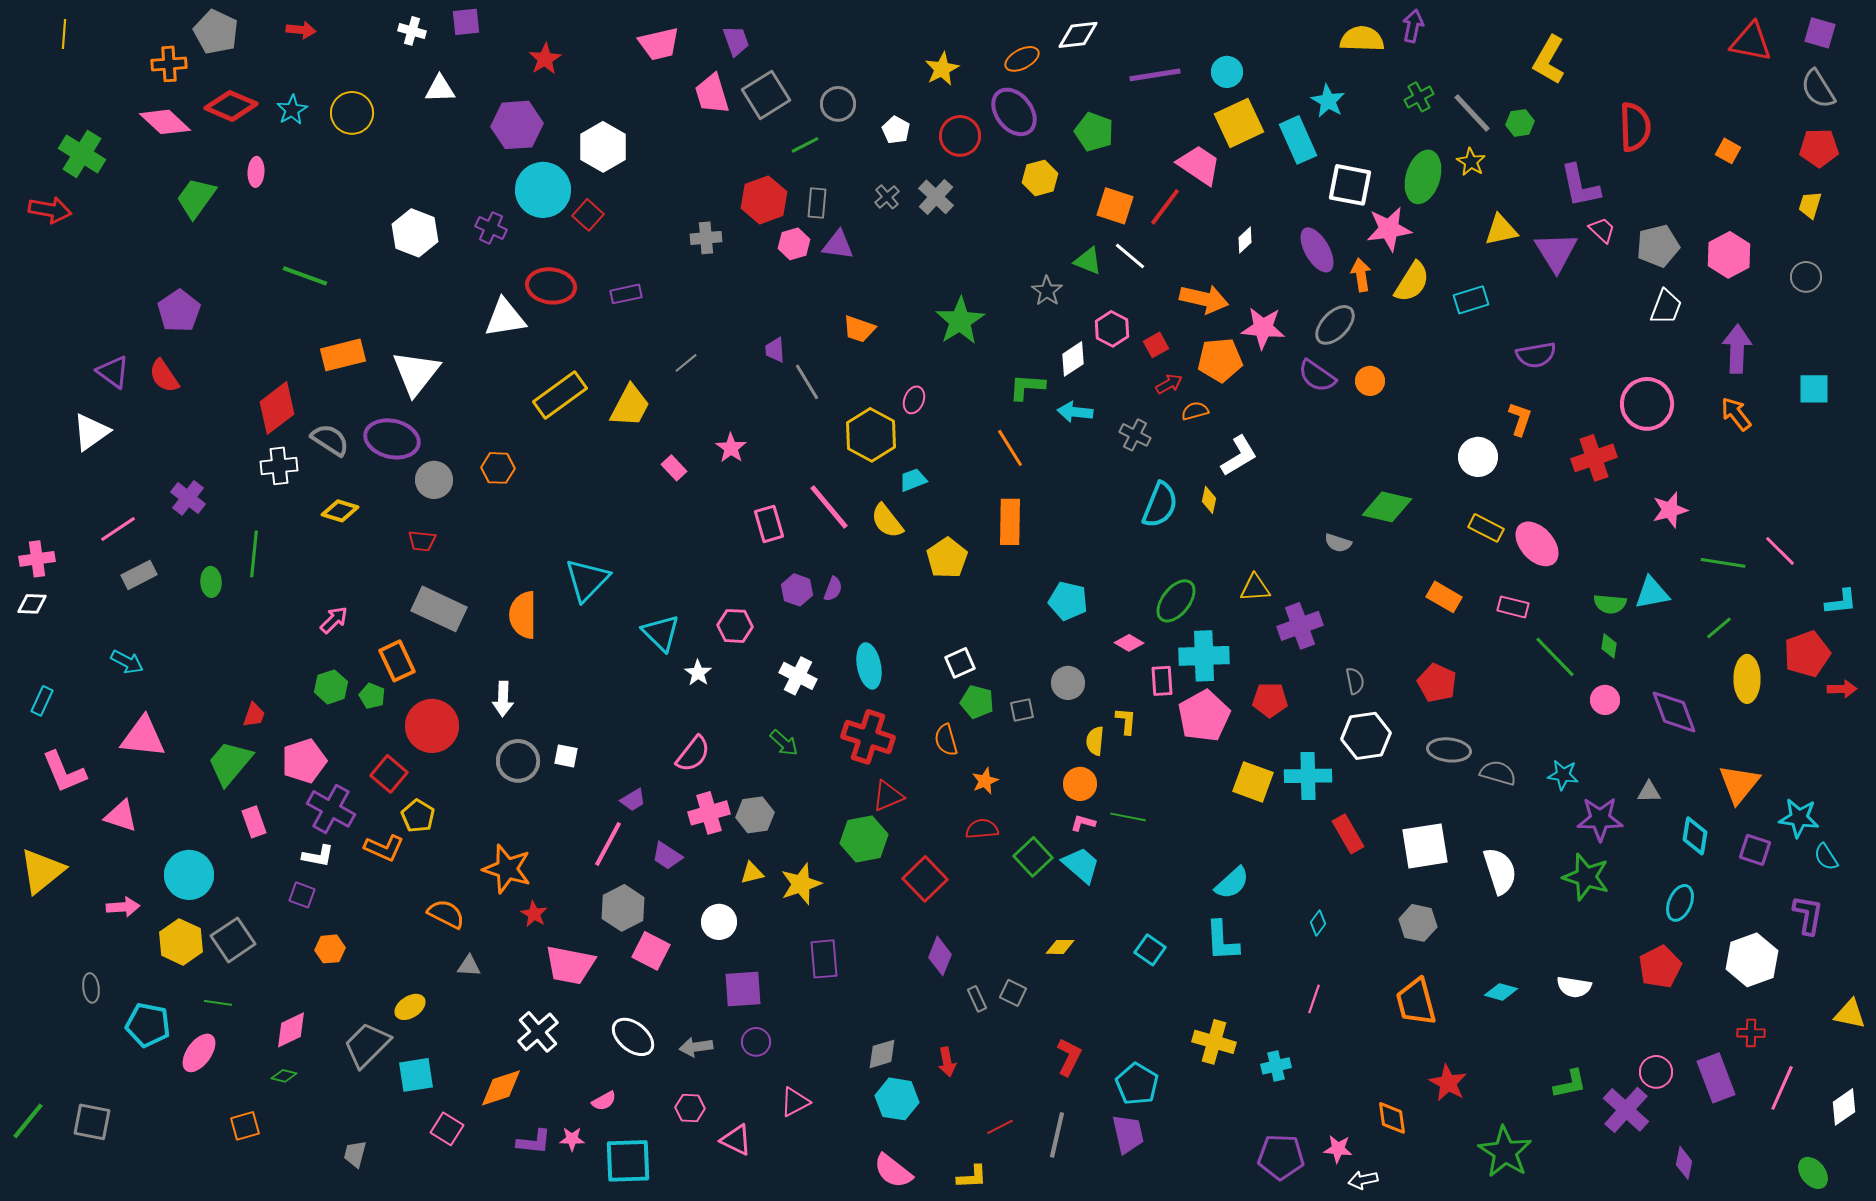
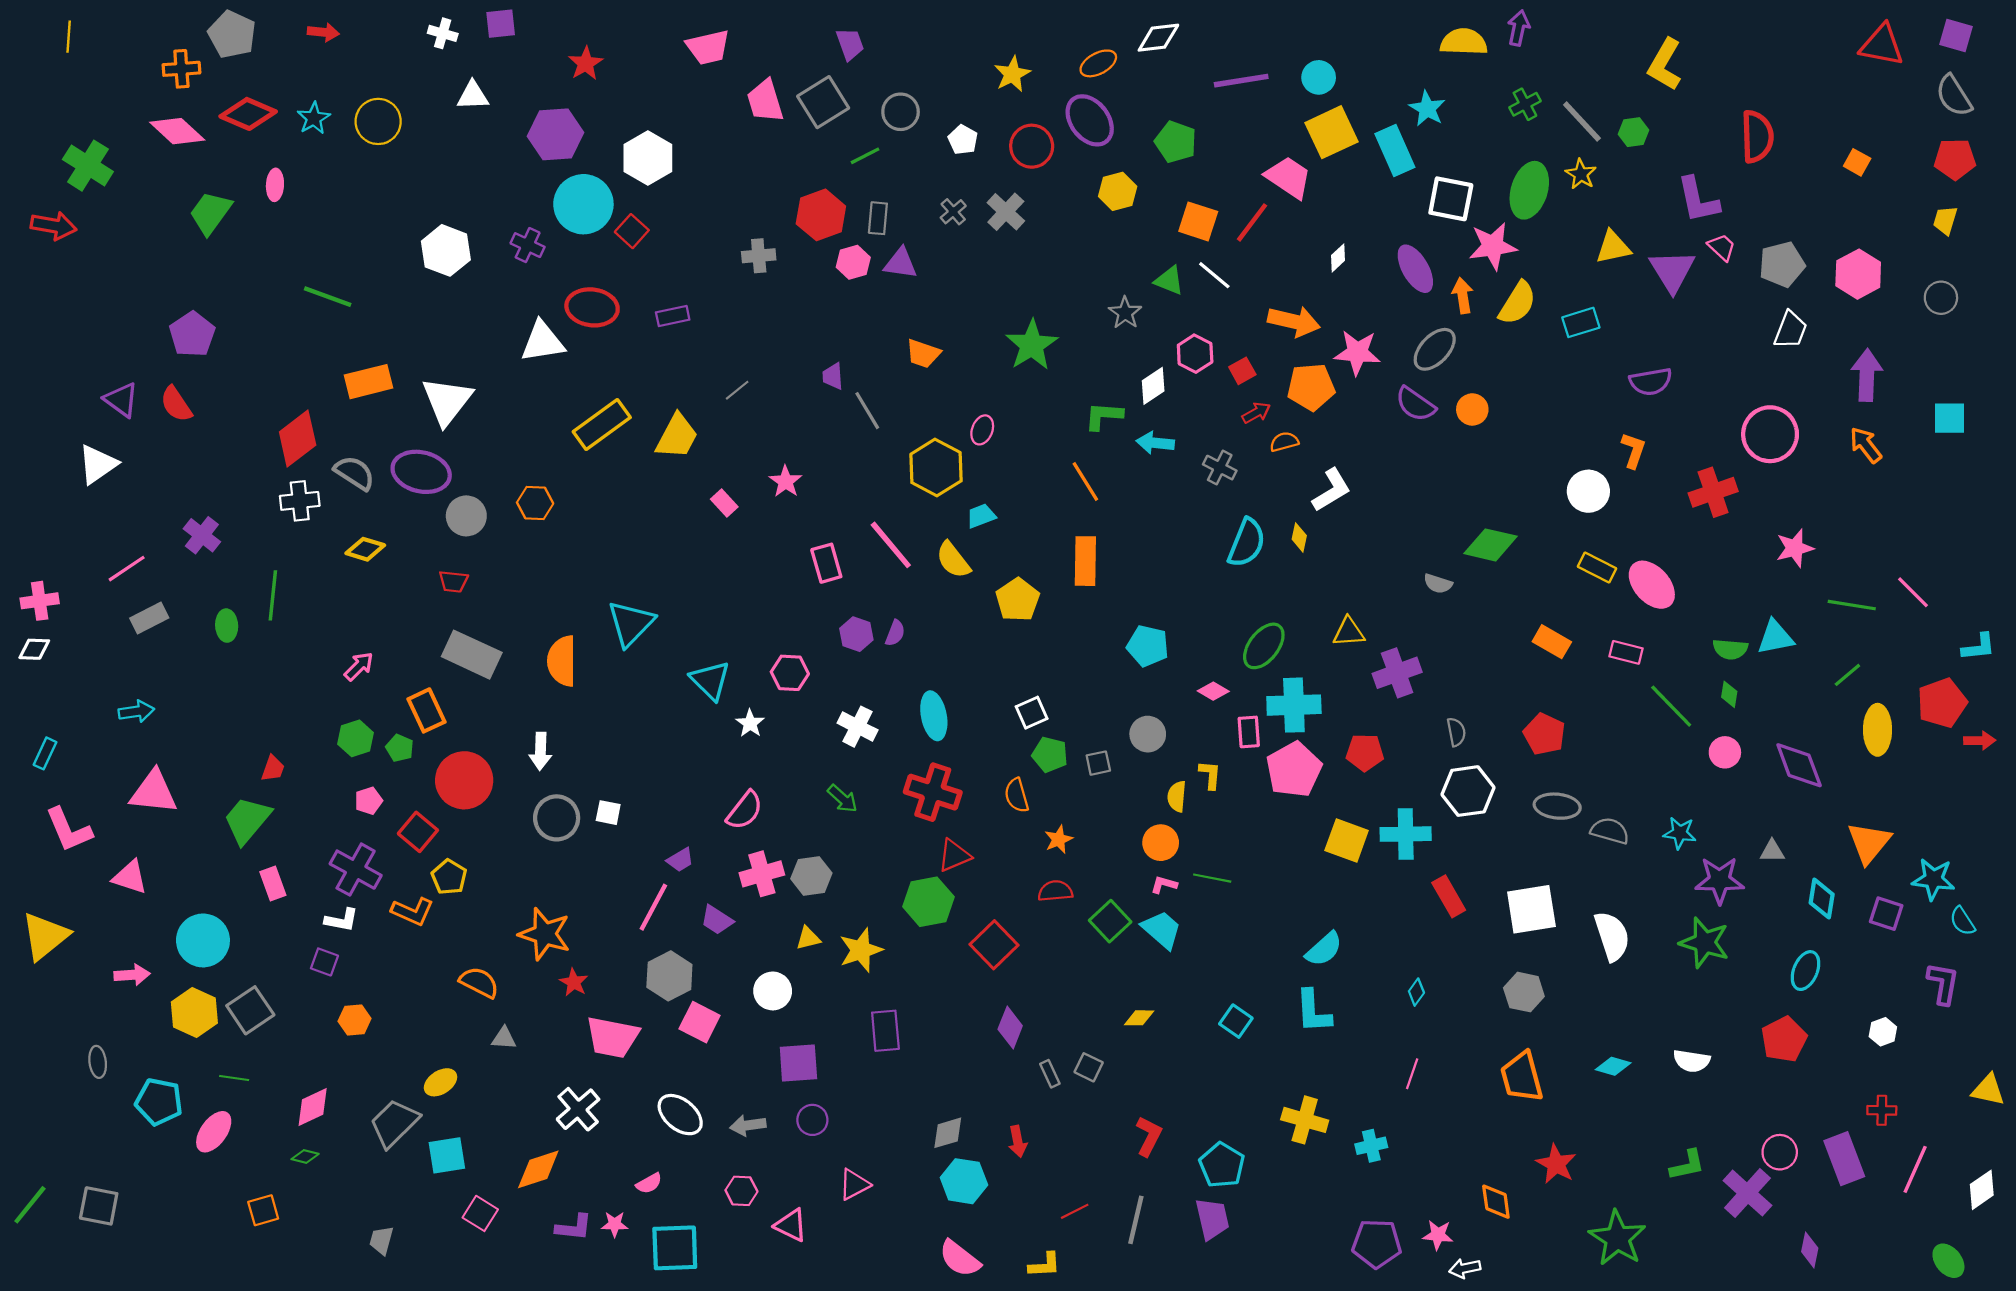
purple trapezoid: (736, 41) -> (850, 44), moved
cyan arrow: (127, 662) -> (136, 712), turned -36
pink pentagon: (304, 761) -> (368, 801), moved, size x0.6
white hexagon: (1752, 960) -> (1883, 1032), size x0.5

